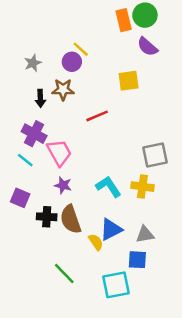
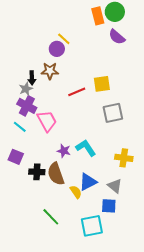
gray star: (33, 63) -> (26, 89), moved
yellow square: (129, 81) -> (102, 84), moved
gray square: (155, 155) -> (113, 113), moved
purple star: (63, 185) -> (64, 151), moved
yellow cross: (142, 187) -> (124, 158), moved
gray triangle: (145, 234) -> (115, 186), turned 49

